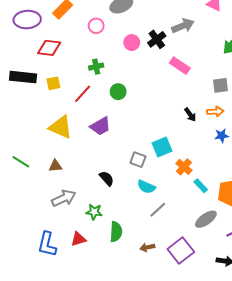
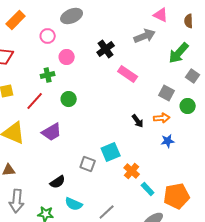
gray arrow: (183, 26) -> (145, 36), moved
pink circle: (132, 43) -> (67, 57), moved
gray square: (221, 85) -> (167, 93), turned 35
black semicircle: (107, 178) -> (58, 182), turned 98
cyan semicircle: (146, 187) -> (74, 204), moved
gray arrow: (64, 198) -> (17, 201), turned 120

